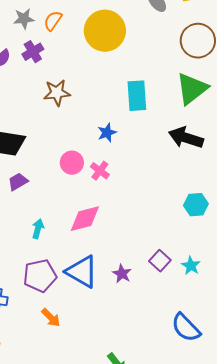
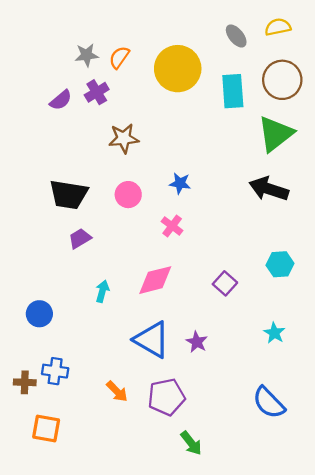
cyan rectangle: (137, 96) -> (233, 91), moved
blue star: (107, 133) -> (180, 183), turned 30
pink circle: (72, 163) -> (128, 195), moved
purple square: (160, 261) -> (225, 283), moved
purple pentagon: (40, 276) -> (166, 397), moved

